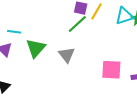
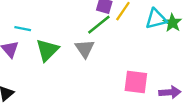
gray triangle: (67, 55) -> (85, 49), moved

